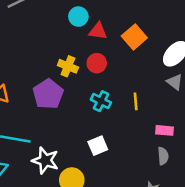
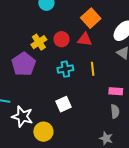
red triangle: (98, 31) -> (85, 39), moved
yellow cross: (68, 66) -> (39, 42), turned 35
cyan cross: (101, 101) -> (65, 69), turned -35

